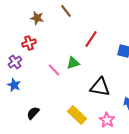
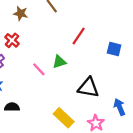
red cross: (29, 43) -> (12, 40), turned -32
black semicircle: (33, 113) -> (12, 107), moved, turned 48

